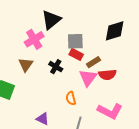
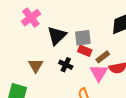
black triangle: (51, 20) -> (57, 36), moved
pink cross: (34, 39) -> (31, 18), moved

